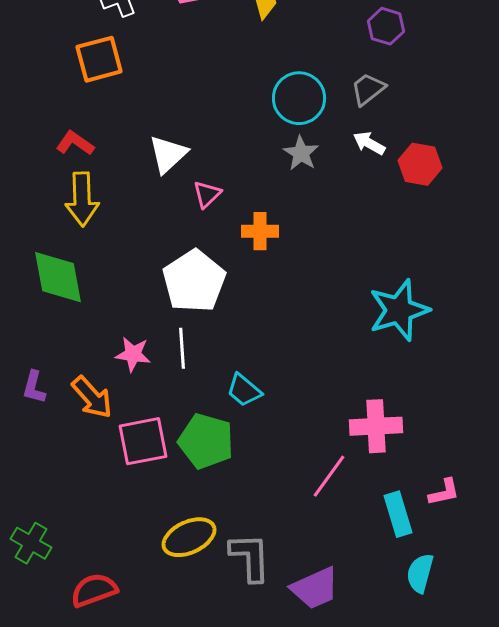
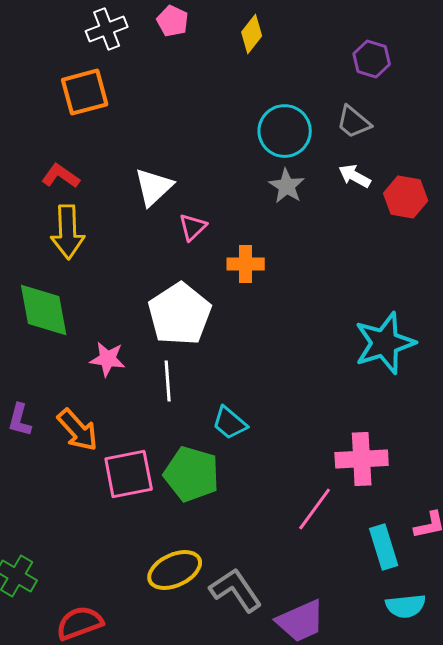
gray trapezoid: (368, 89) -> (354, 122), turned -102
pink star: (133, 354) -> (108, 359), moved
gray L-shape: (250, 557) -> (236, 590), turned -32
cyan semicircle: (420, 573) -> (406, 606), turned -111

